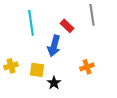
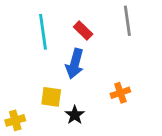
red rectangle: (67, 26) -> (83, 30), moved
yellow cross: (11, 66) -> (15, 120), moved

